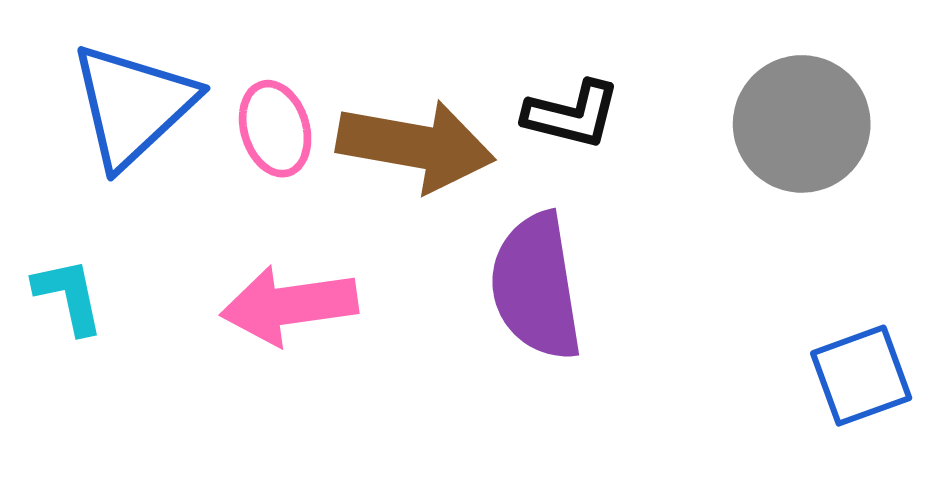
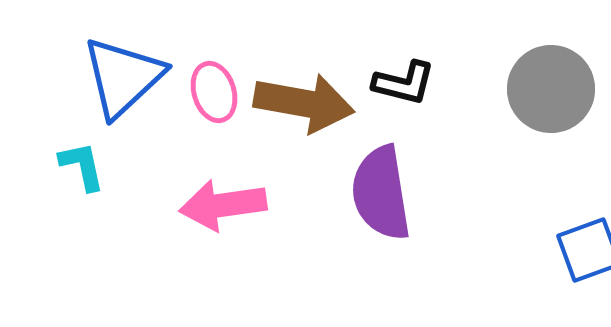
cyan L-shape: (69, 296) -> (82, 166), moved

